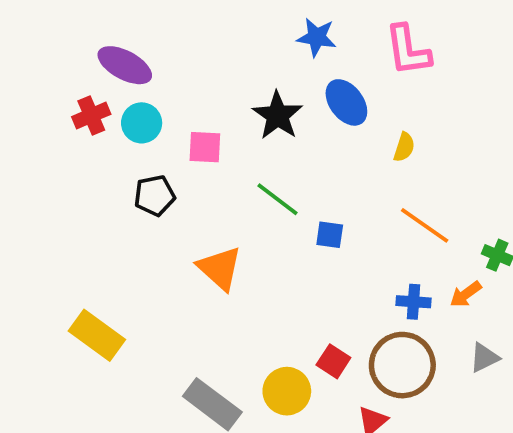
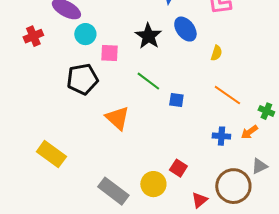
red cross: (91, 115) -> (33, 36), moved
cyan circle: (142, 123) -> (85, 34), moved
black pentagon: (155, 196) -> (82, 79), size x1.4
brown circle: (402, 365) -> (233, 186), moved

